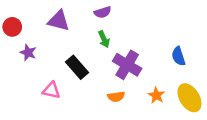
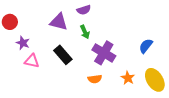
purple triangle: (59, 21) -> (59, 22), moved
blue semicircle: (178, 56) -> (146, 46), turned 56
pink triangle: (51, 90) -> (32, 61), moved

